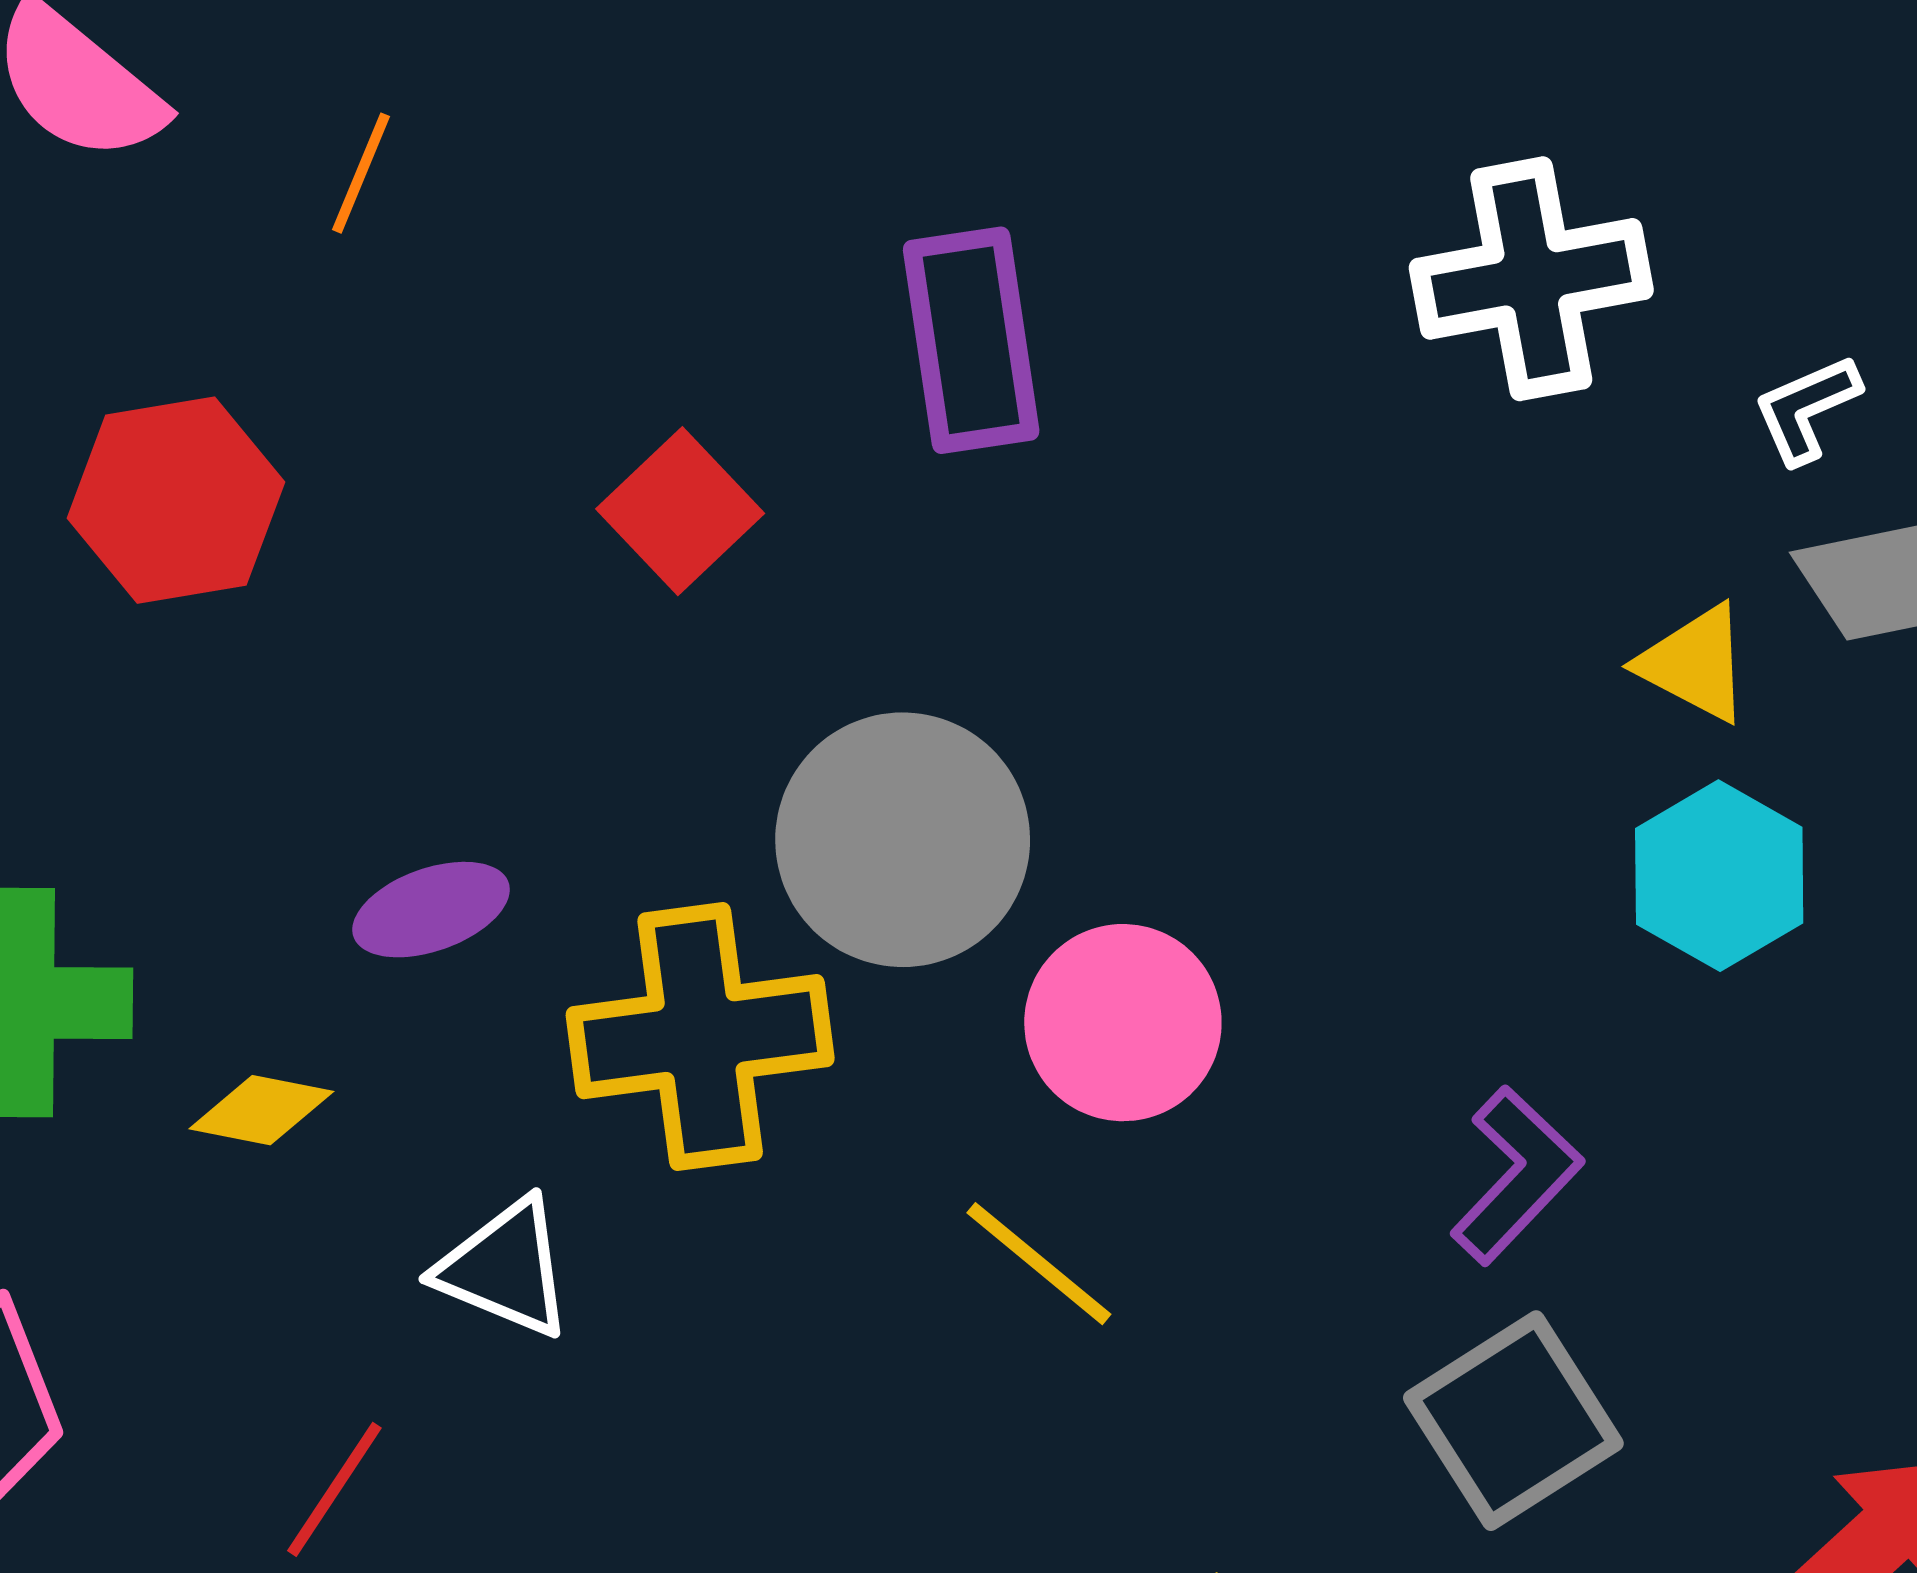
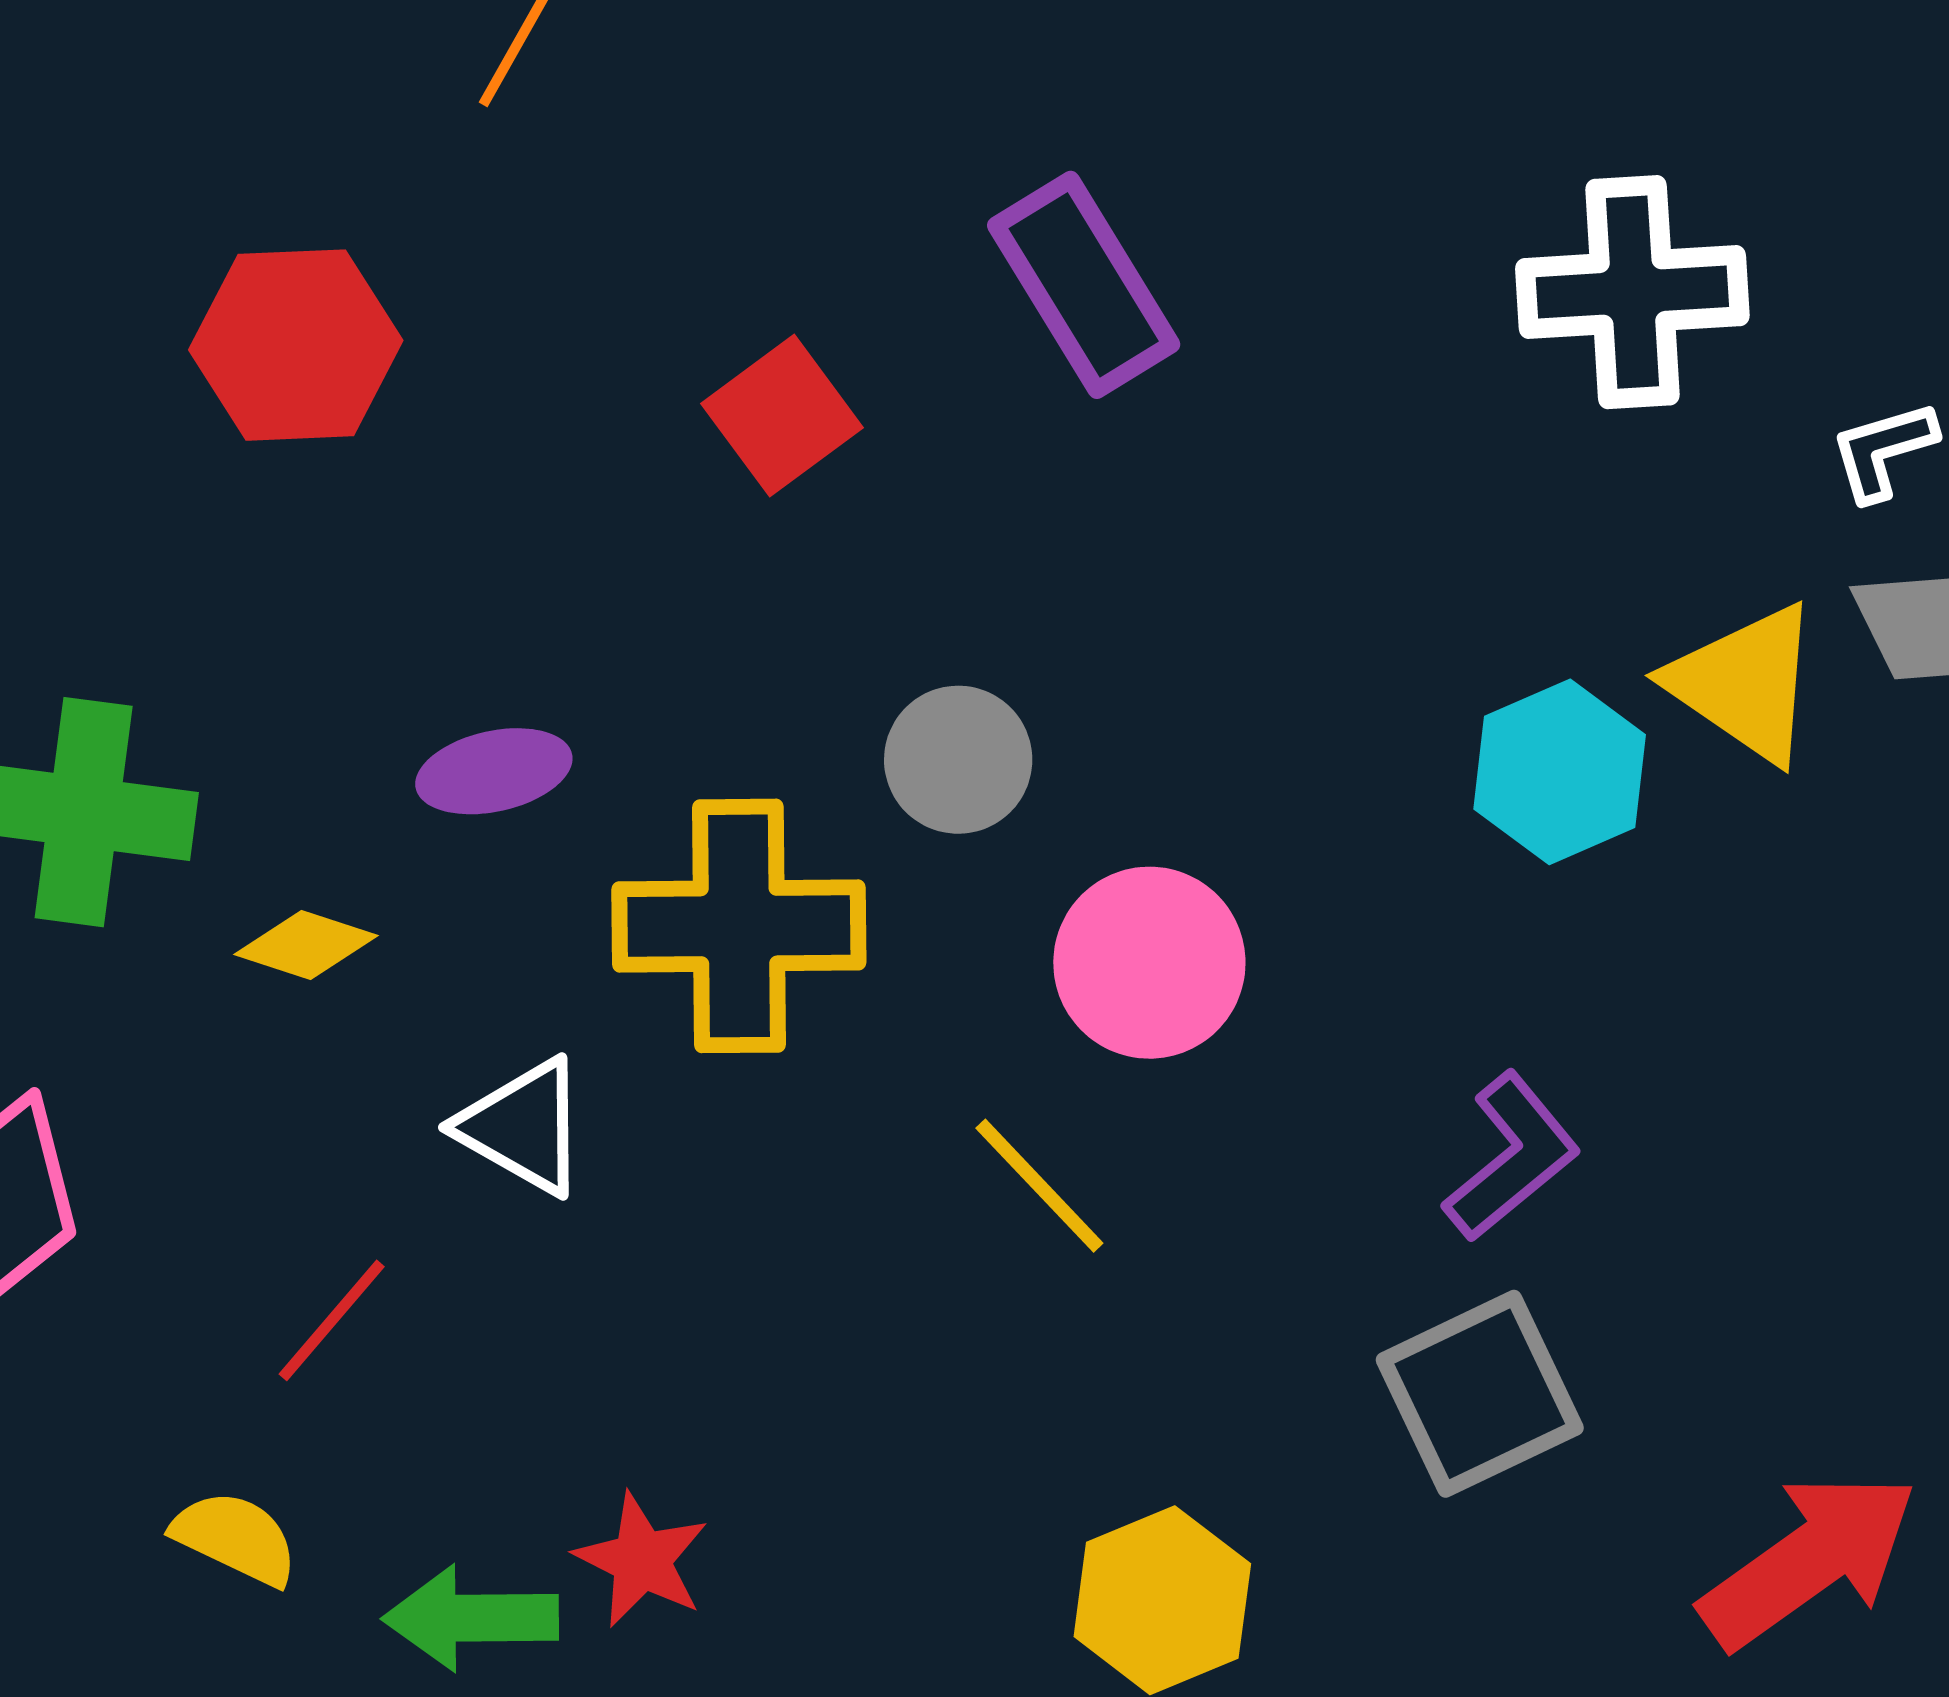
purple rectangle: (971, 340) -> (1084, 285), turned -30
yellow triangle: (1695, 663) -> (1745, 683), size x1.4
gray circle: (903, 840) -> (958, 760), size x0.6
cyan hexagon: (1719, 876) -> (1560, 772), moved

